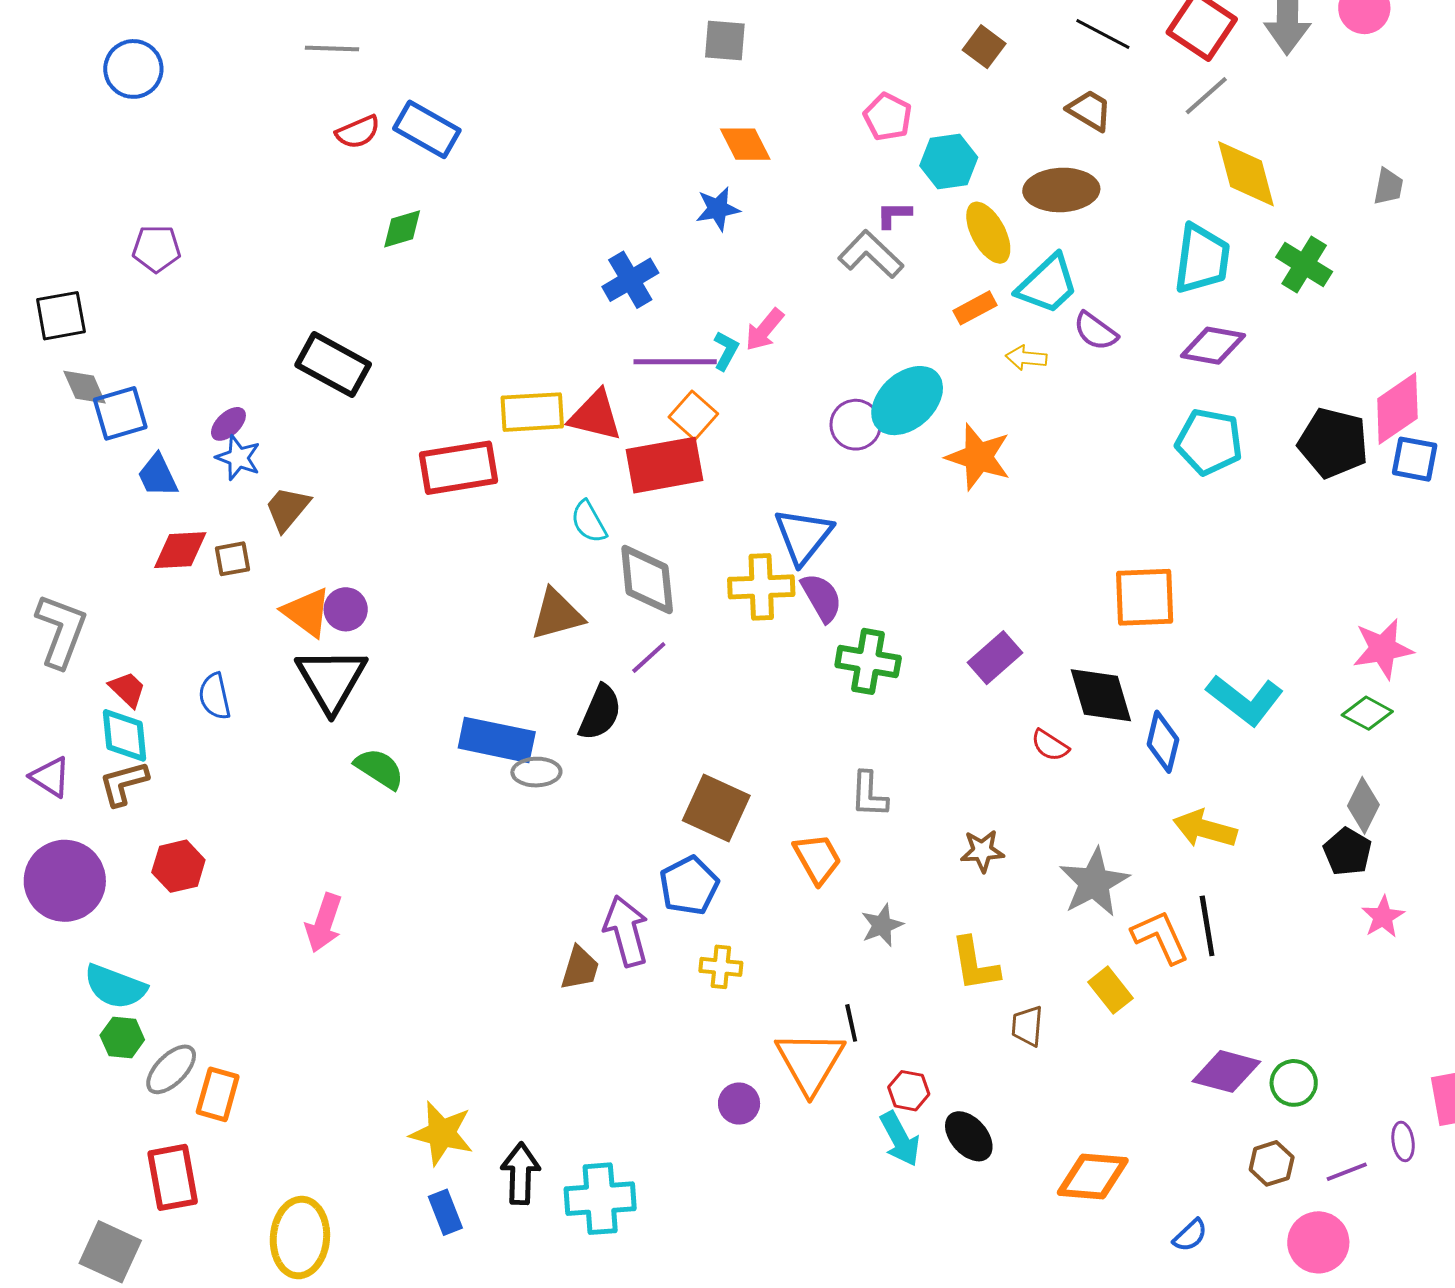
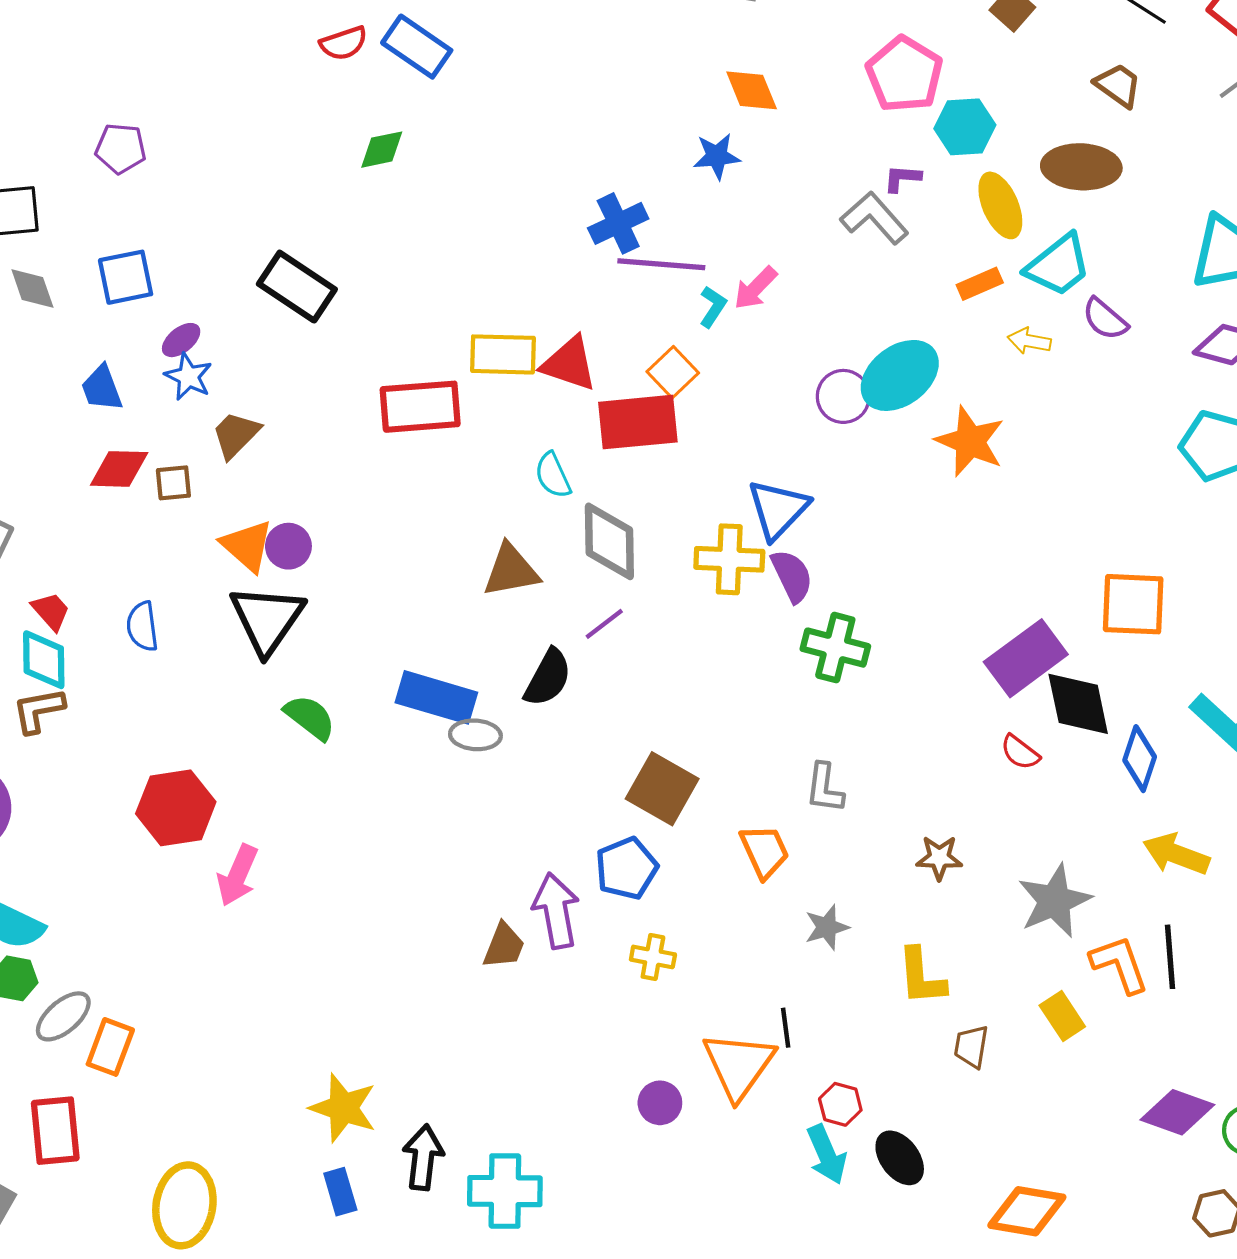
pink pentagon: (888, 117) -> (904, 74), size x1.5
purple line: (675, 362) -> (661, 264), moved
blue square: (120, 413) -> (126, 277), moved
purple rectangle: (995, 658) -> (1026, 658), moved, size x1.4
red hexagon: (178, 866) -> (176, 808), moved, size x1.4

